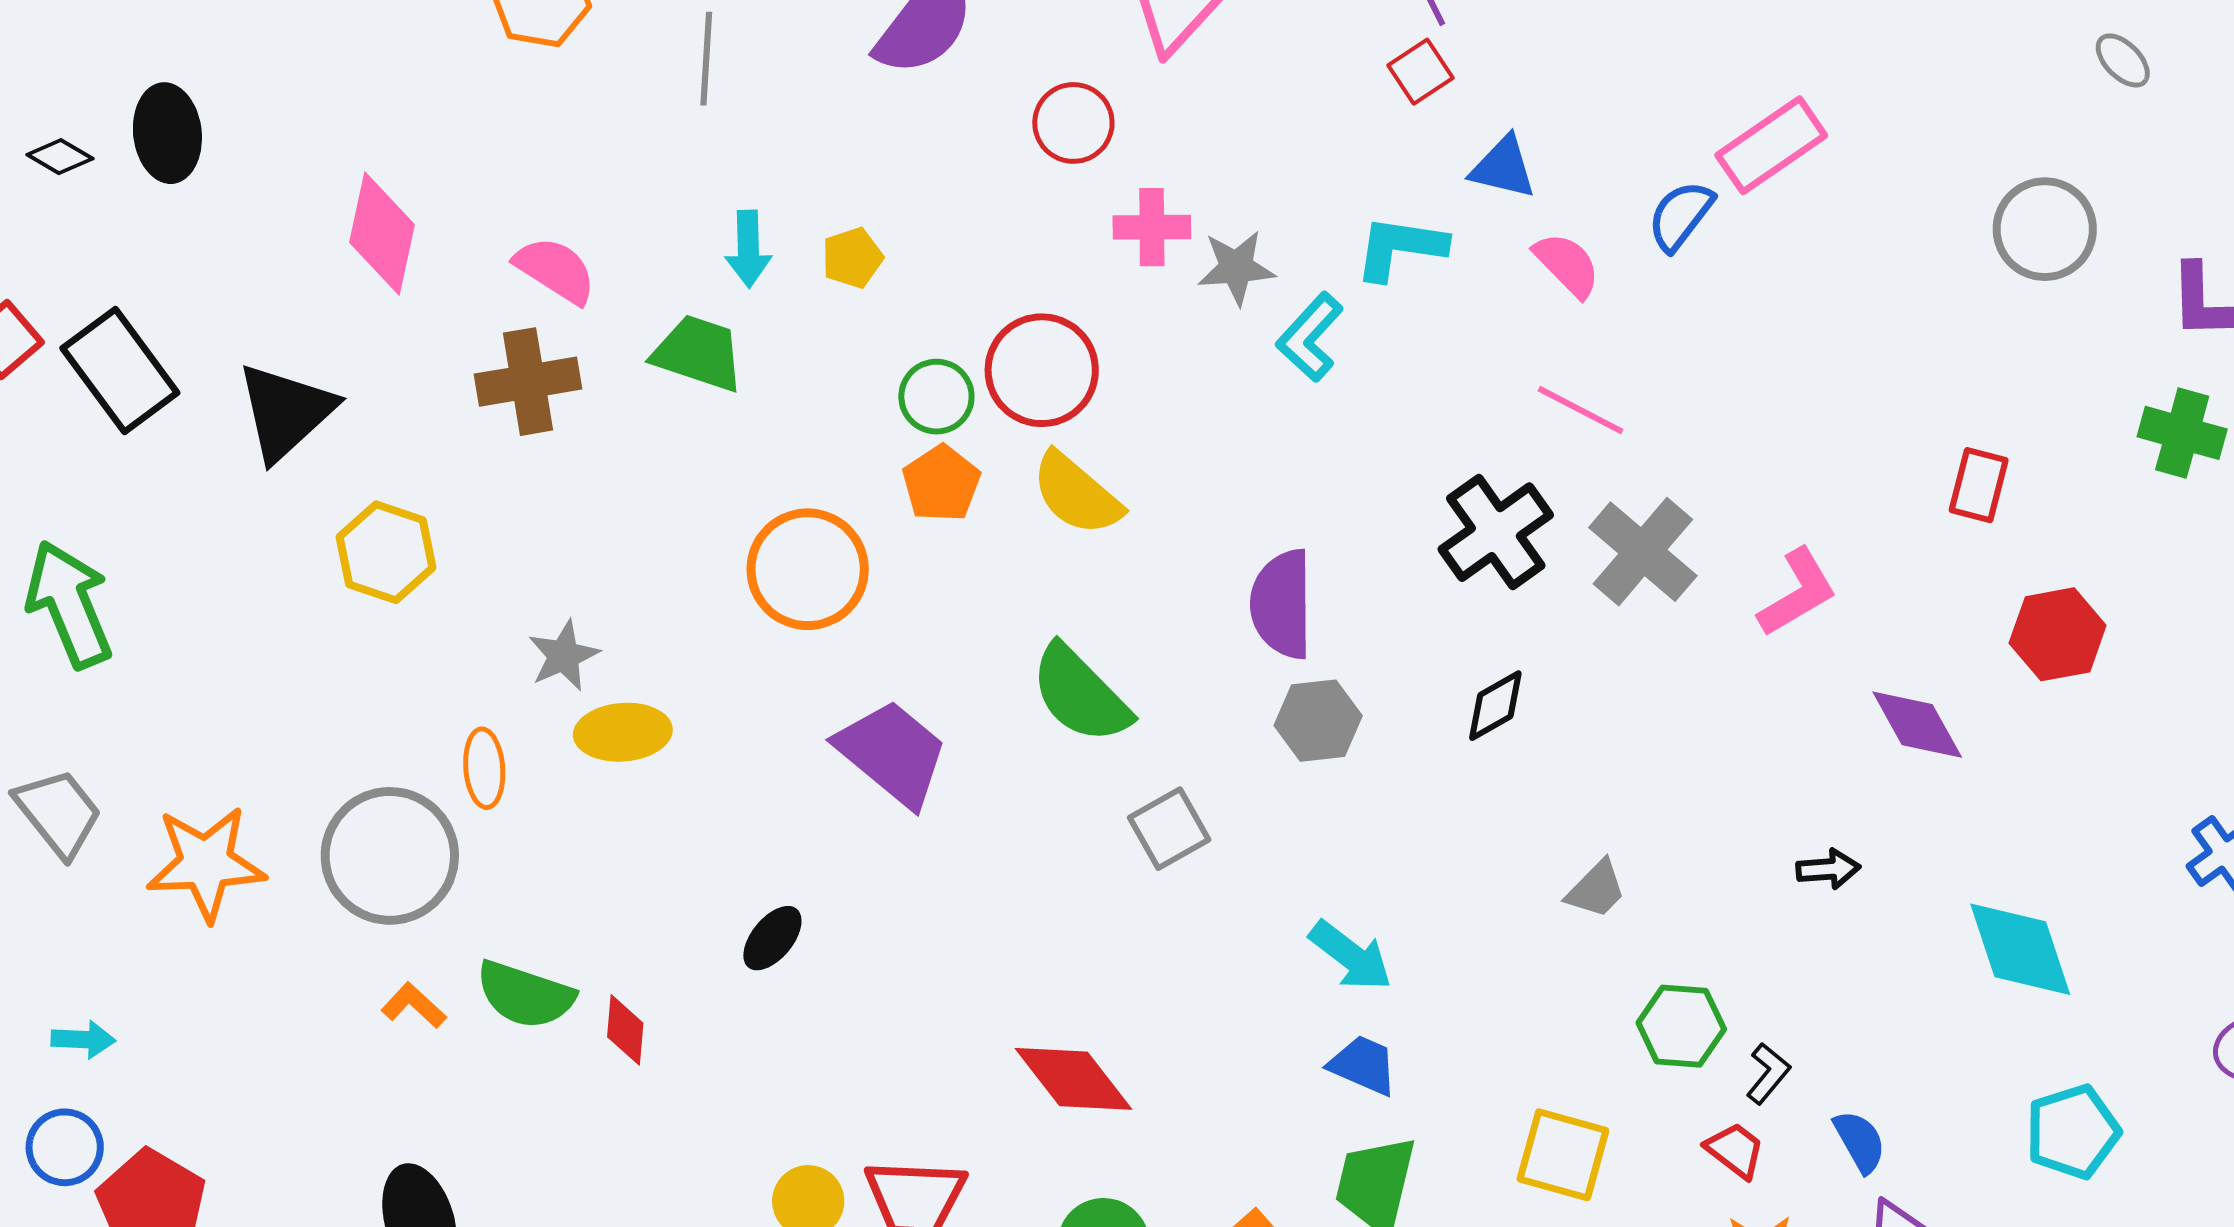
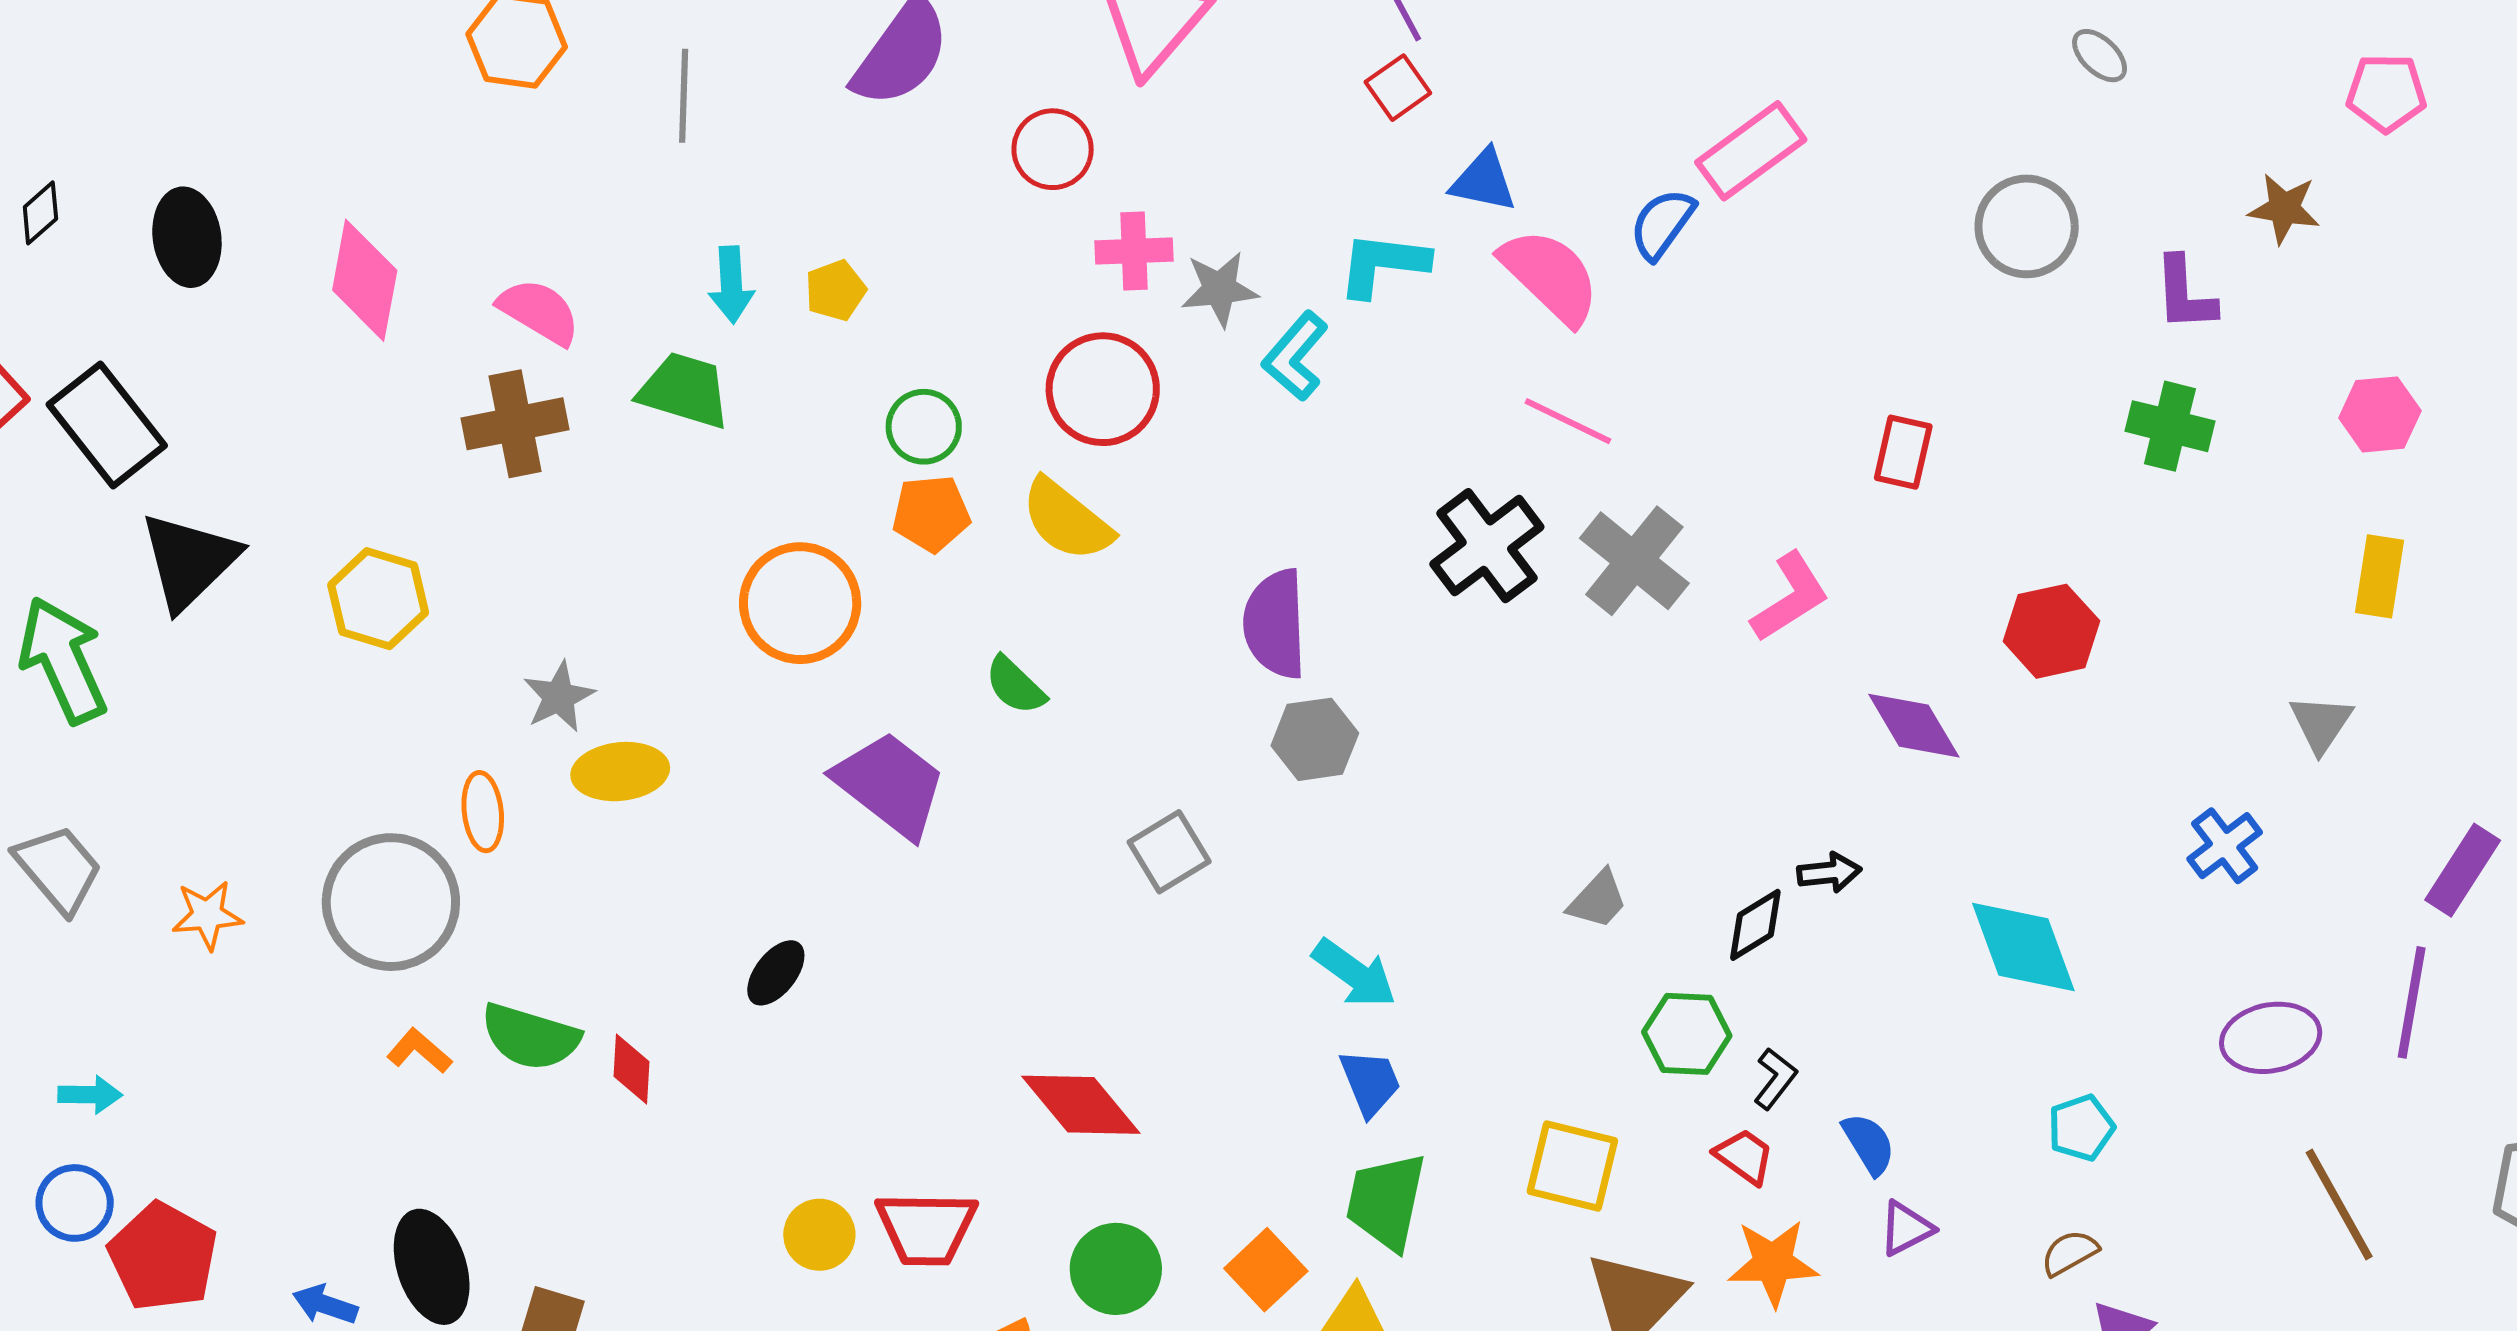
black ellipse: (167, 133) -> (187, 237), moved
black diamond: (60, 157) -> (40, 213), turned -70
pink semicircle: (1567, 265) -> (1550, 276), size x1.5
red circle: (1042, 370) -> (1103, 389), moved
black triangle: (286, 412) -> (189, 561), moved
orange pentagon: (941, 483) -> (931, 513), turned 30
red rectangle: (1979, 485) -> (1903, 452), moved
green semicircle: (1080, 694) -> (1015, 685), moved, size x0.6
black diamond: (1495, 706) -> (1755, 925), moved
orange star: (206, 863) -> (207, 915), size x0.6
blue trapezoid: (1363, 1065) -> (1370, 1082), turned 46
cyan pentagon: (2073, 1132) -> (2081, 1128), size x0.7

